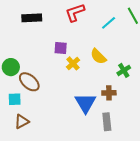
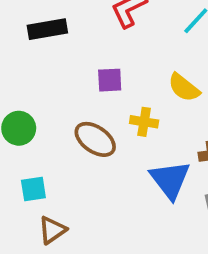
yellow cross: (73, 63) -> (144, 122), moved, turned -32
brown ellipse: (29, 82) -> (95, 139), moved

